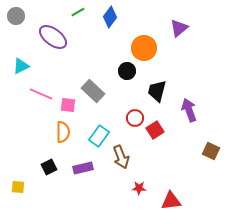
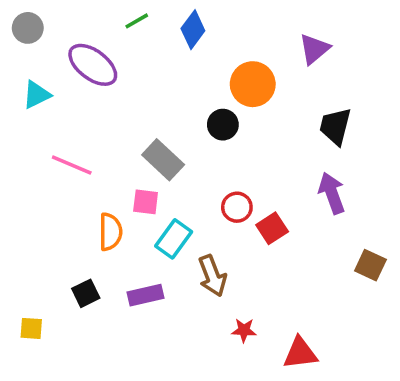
cyan triangle: (21, 66) -> (37, 95), moved
black trapezoid: (157, 91) -> (335, 126), moved
pink square: (68, 105) -> (146, 202), moved

